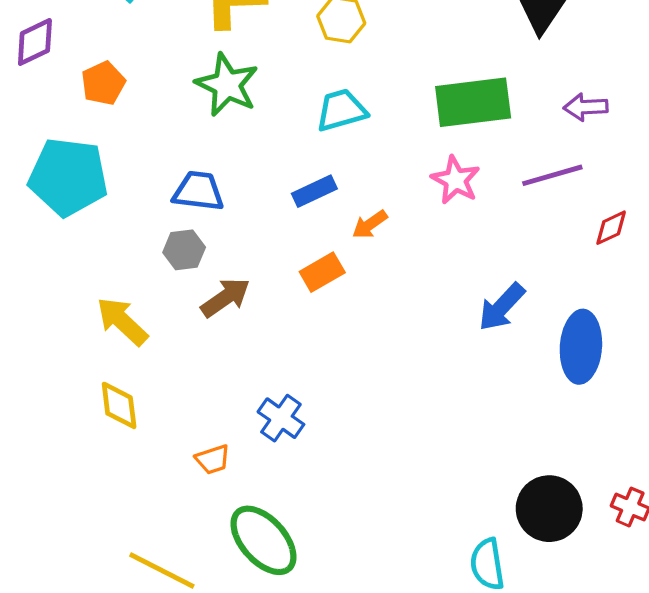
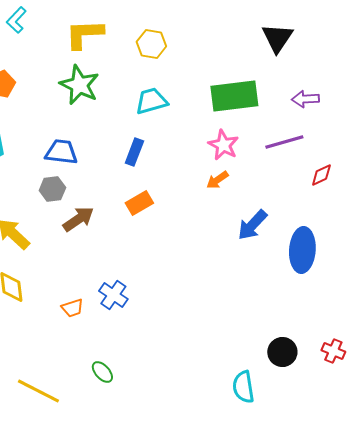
blue rectangle: (314, 191) -> (134, 152), turned -44
orange arrow: (370, 224) -> (217, 180), moved
orange trapezoid: (213, 459) -> (72, 308), moved
black circle: (549, 509) -> (282, 352), size x0.7
green ellipse: (263, 540) -> (102, 372), size x0.5

